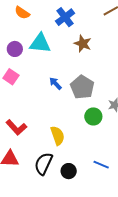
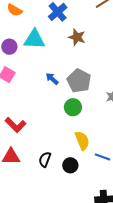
green circle: (93, 116) -> (73, 107), moved
yellow semicircle: (58, 136) -> (82, 141), moved
black semicircle: (44, 164) -> (45, 159), size x0.7

